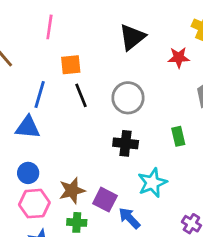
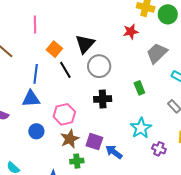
black triangle: (132, 37) -> (85, 44), moved
orange square: (71, 65) -> (54, 49), turned -35
cyan star: (152, 183) -> (141, 128), moved
pink hexagon: (34, 204) -> (64, 114), moved

